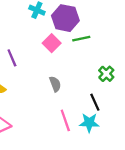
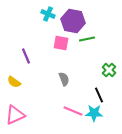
pink square: (52, 43) -> (61, 43), turned -35
pink line: (65, 120) -> (73, 111), turned -48

